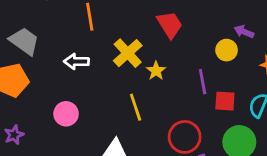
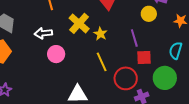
red square: (225, 101) -> (144, 58), moved
yellow line: (136, 107) -> (102, 62), moved
pink circle: (66, 114) -> (56, 54), moved

